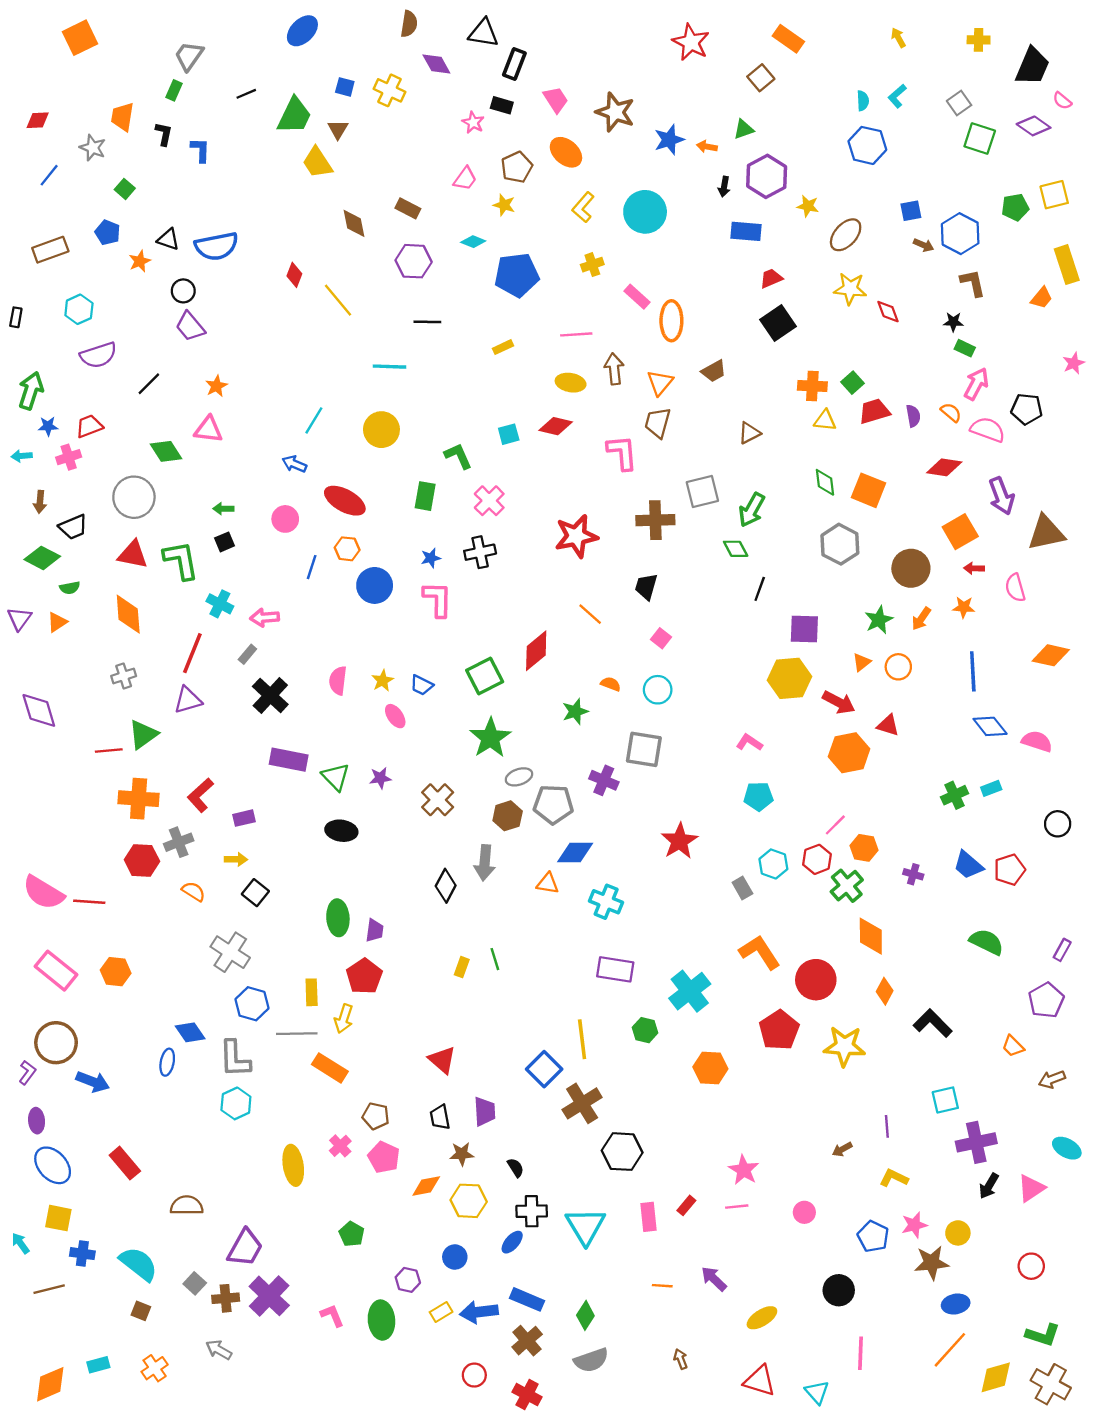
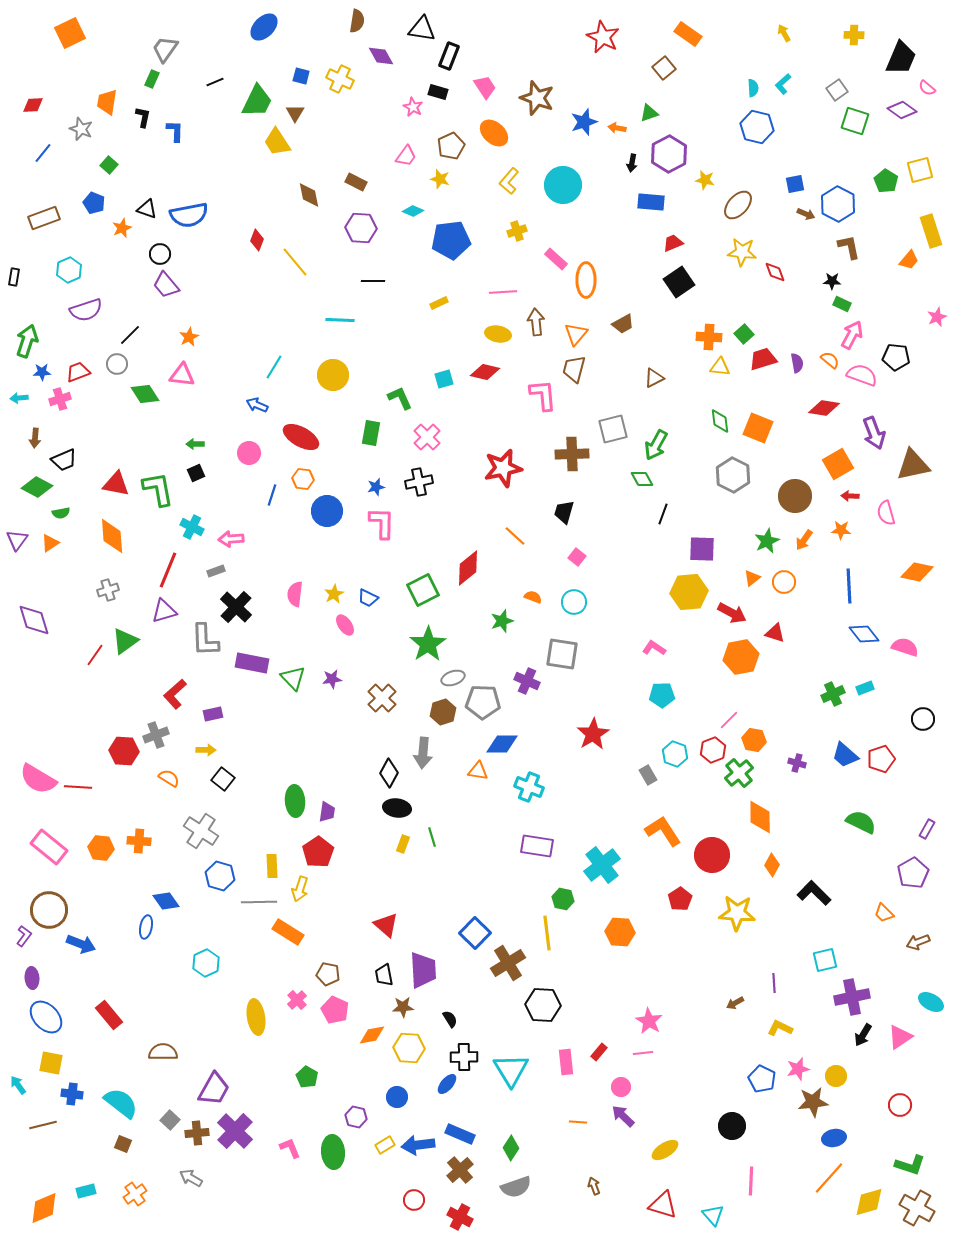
green pentagon: (1015, 207) -> (886, 181), turned -30
gray circle: (134, 497) -> (117, 364), moved, size x0.6
gray rectangle: (247, 654) -> (216, 571), turned 30
red line: (109, 750) -> (95, 655), turned -50
orange cross: (139, 799) -> (139, 841), moved, size x0.7
black ellipse: (341, 831) -> (397, 808), moved
red pentagon: (779, 1030) -> (680, 899), size x0.7
yellow line: (582, 1039) -> (547, 933), moved
gray L-shape: (235, 1059) -> (205, 640), moved
purple trapezoid: (485, 1111) -> (423, 970), size x1.4
pink circle: (804, 1212) -> (621, 1087), moved

